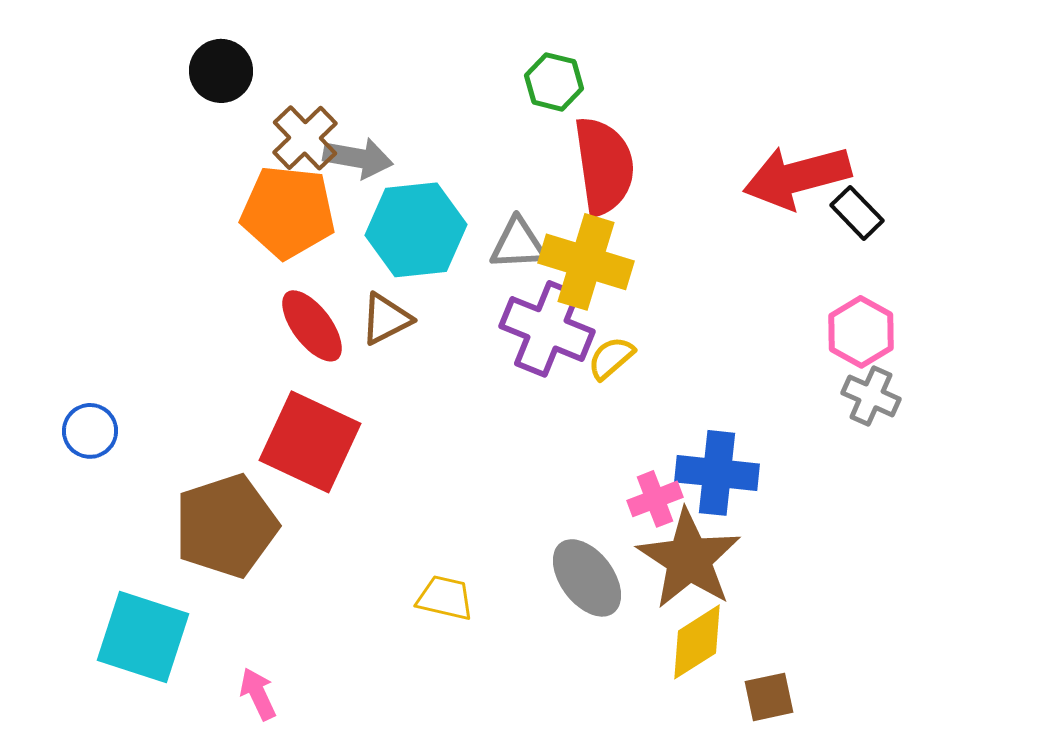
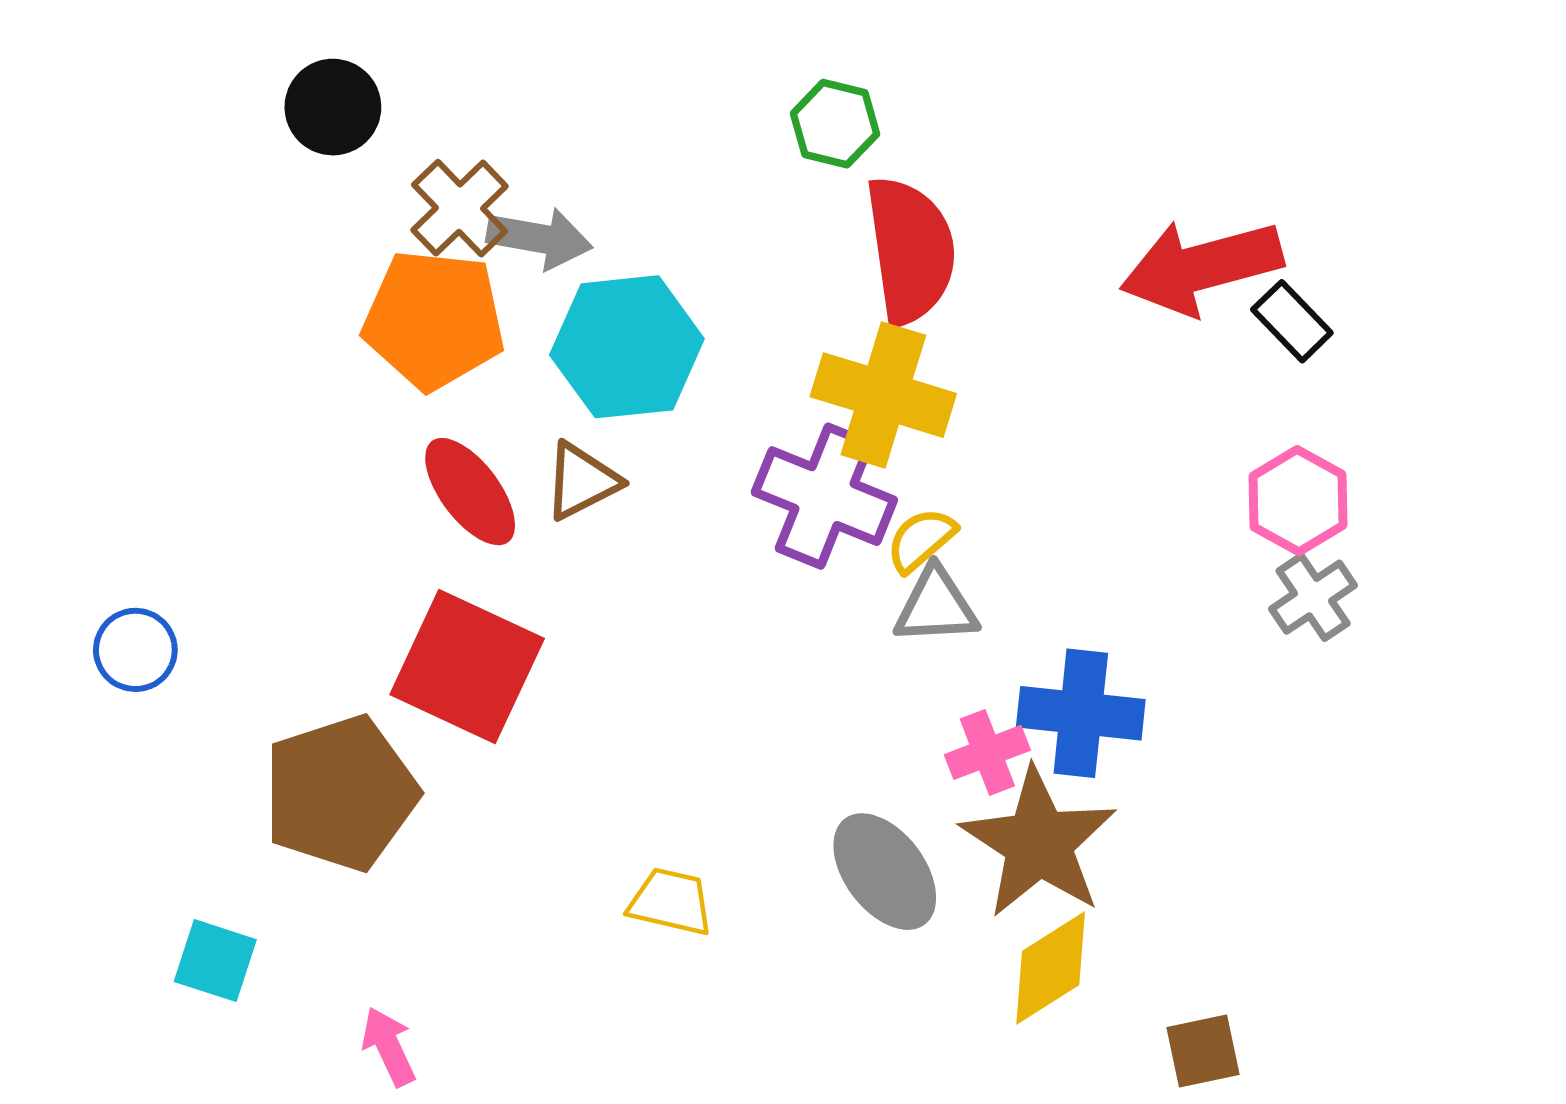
gray triangle: (518, 244) -> (936, 606), moved
gray cross: (871, 396) -> (1313, 597), turned 32
cyan square: (143, 637) -> (215, 961), size x0.6
brown square: (769, 697) -> (1203, 1051), moved

